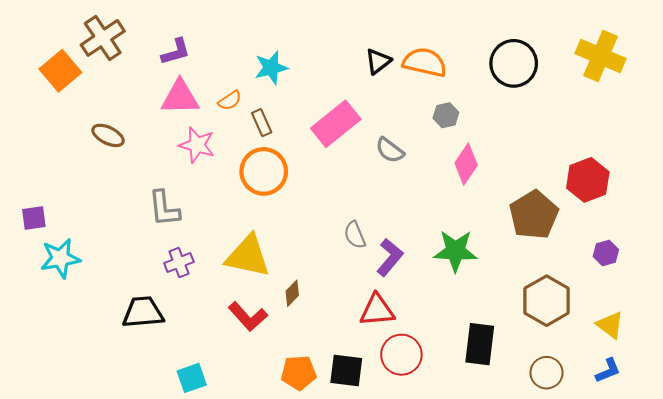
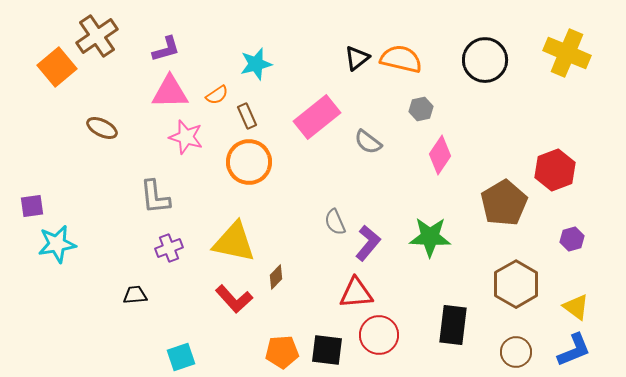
black trapezoid: (143, 312) -> (135, 295), size x0.6
blue L-shape: (608, 371) -> (574, 350), size x1.4

